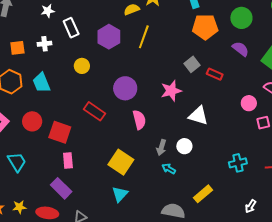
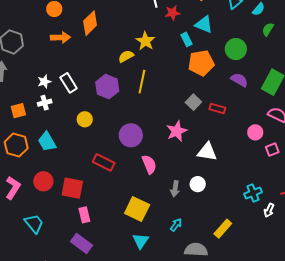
white star: (48, 11) -> (44, 82), moved
cyan arrow: (169, 169) -> (176, 225), moved, turned 104
white arrow: (251, 206) -> (269, 210), moved

